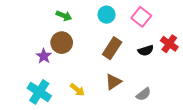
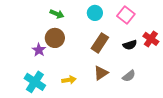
yellow arrow: (77, 90) -> (69, 80), turned -48
gray semicircle: (143, 94) -> (129, 76), moved

